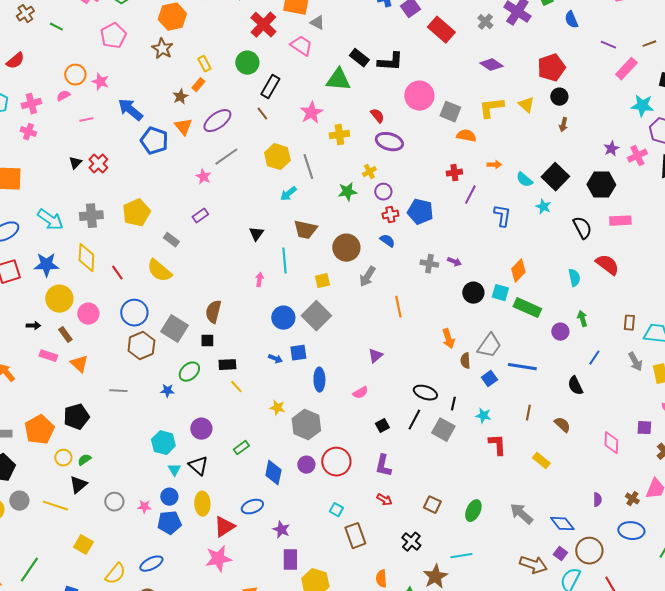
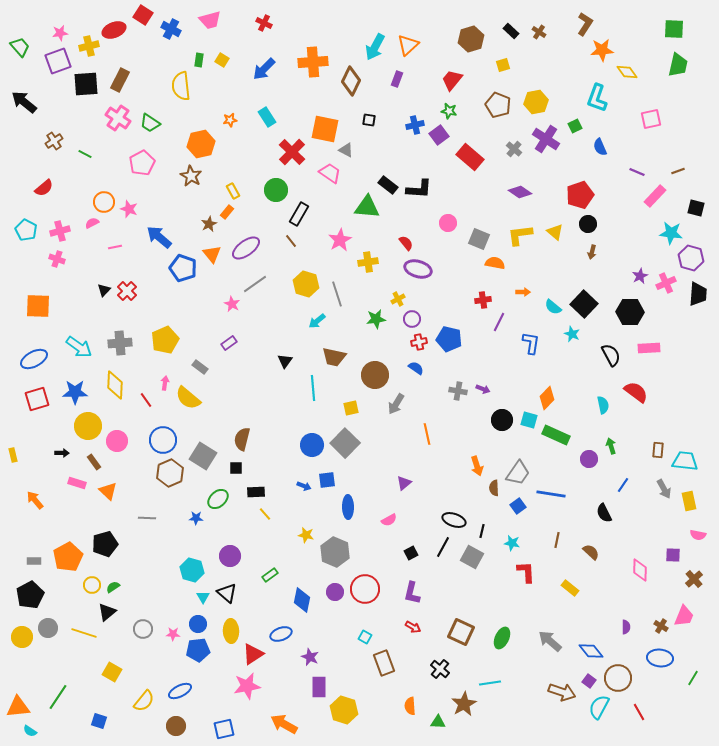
pink circle: (419, 96) -> (448, 223), size x0.6
pink arrow: (259, 280) -> (165, 383), moved
brown square: (432, 505) -> (461, 632), size x1.5

